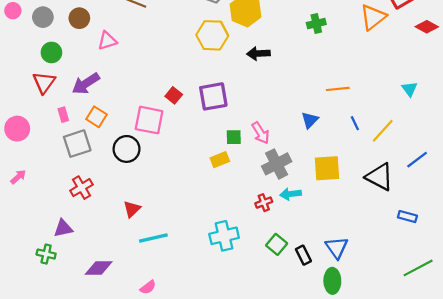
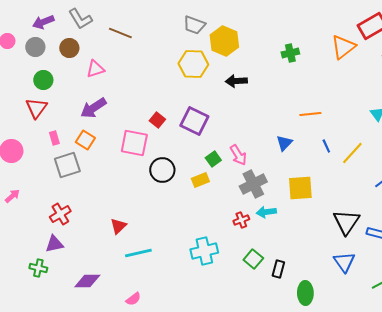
purple arrow: (86, 84) -> (93, 108), moved
purple square: (213, 96) -> (194, 121), turned 36
green square: (234, 137) -> (213, 159), turned -35
black circle: (127, 149) -> (162, 170), moved
black triangle: (380, 177) -> (346, 222), moved, turned 36
red cross: (81, 188) -> (60, 214), moved
blue triangle: (337, 248) -> (344, 262), moved
black rectangle: (303, 255) -> (278, 269), turned 42

